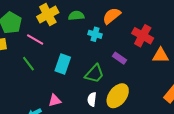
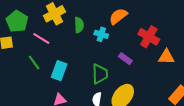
green semicircle: (76, 16) -> (79, 25), moved, turned 91
cyan rectangle: (63, 64) -> (59, 71), moved
green trapezoid: (94, 74) -> (100, 74), turned -45

